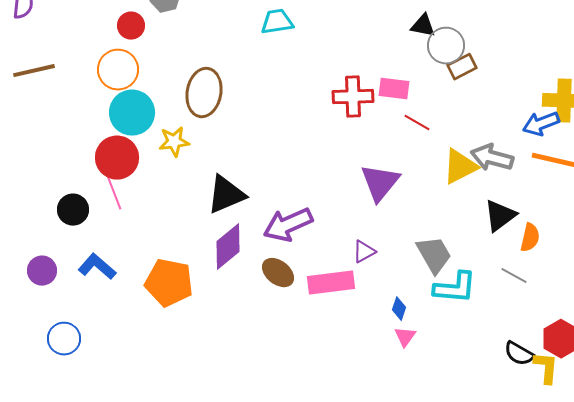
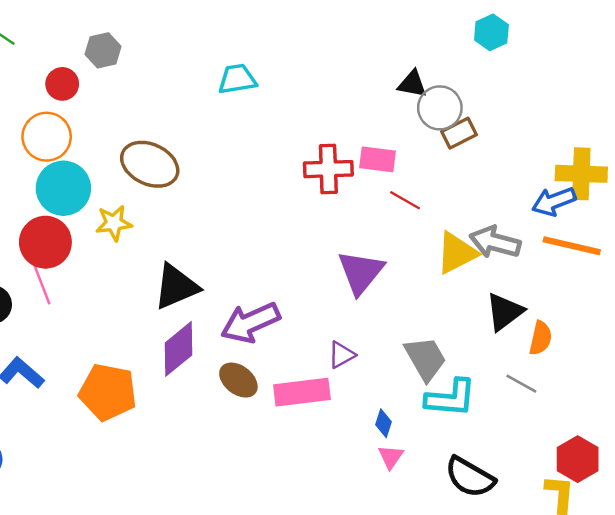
brown ellipse: (204, 93) -> (150, 164), turned -75
black semicircle: (519, 354) -> (470, 477), moved, size x1.4

